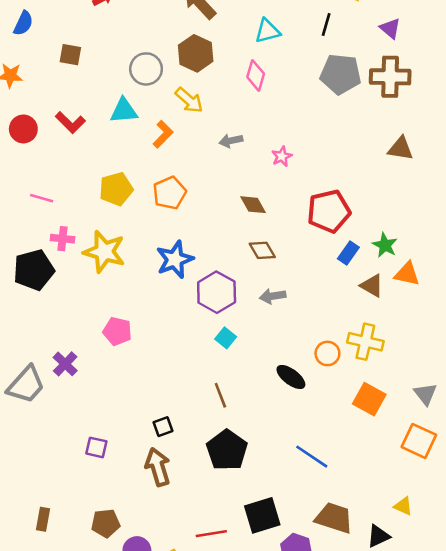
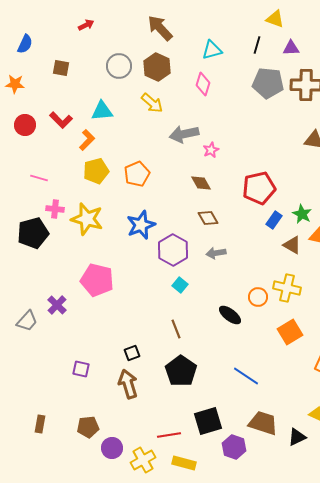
purple triangle: (390, 28) -> (291, 48), moved, turned -42
gray circle: (146, 69) -> (119, 66), moved
orange L-shape: (163, 134) -> (87, 140), moved
gray arrow: (231, 141) -> (184, 134), size x1.6
pink star: (282, 156) -> (211, 150), moved
pink pentagon: (117, 331) -> (97, 280), size x1.5
gray trapezoid: (26, 385) -> (27, 321), size x0.7
orange square: (369, 399) -> (290, 332), turned 30

